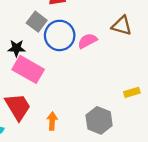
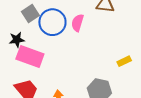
gray square: (37, 22) -> (30, 13), turned 30
pink semicircle: (87, 41) -> (78, 23), turned -36

